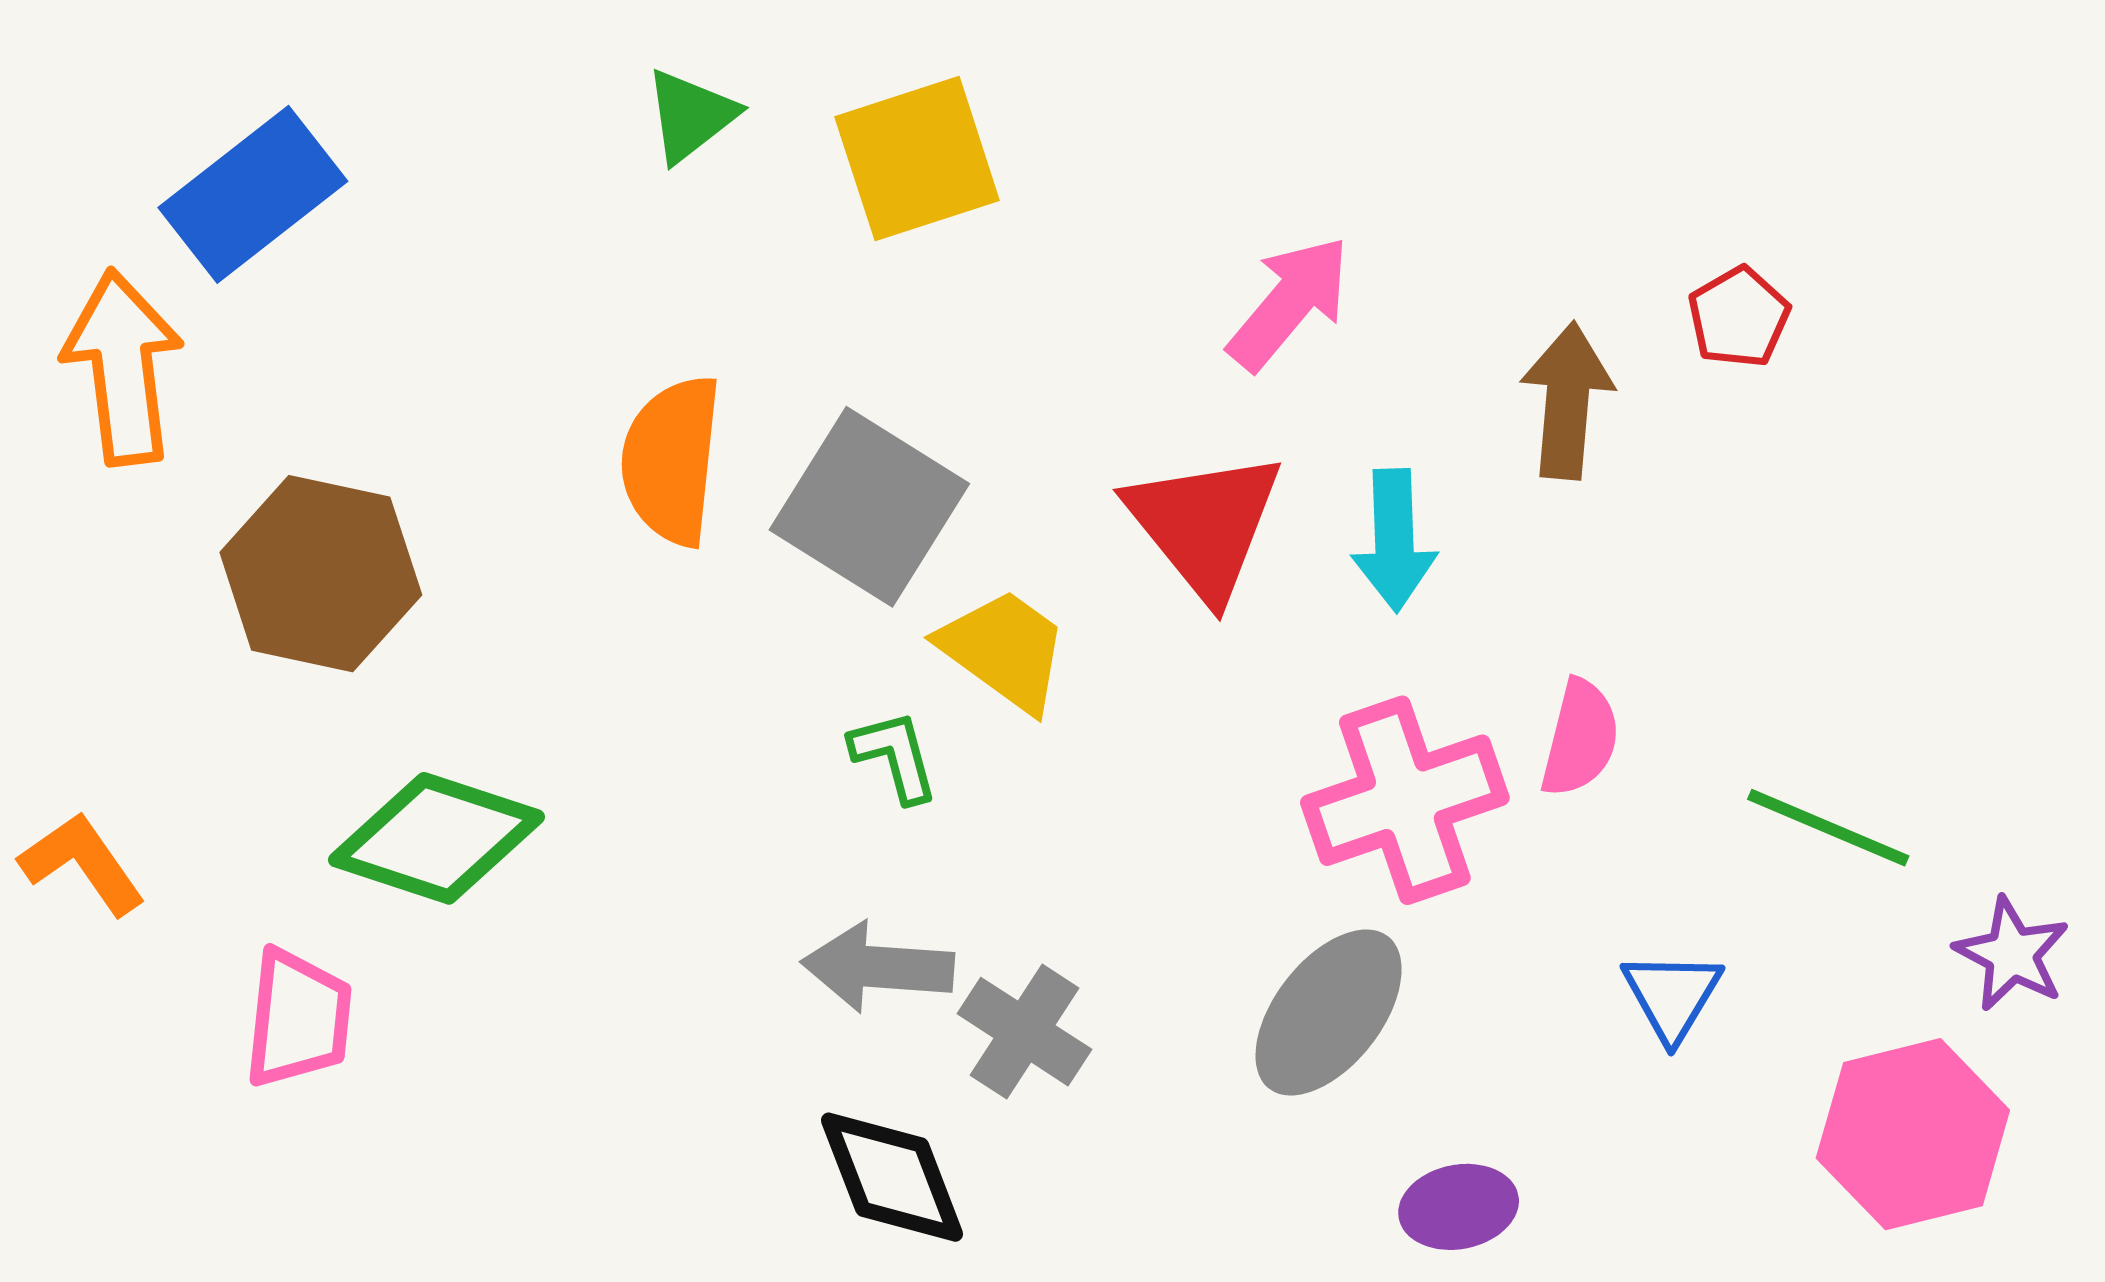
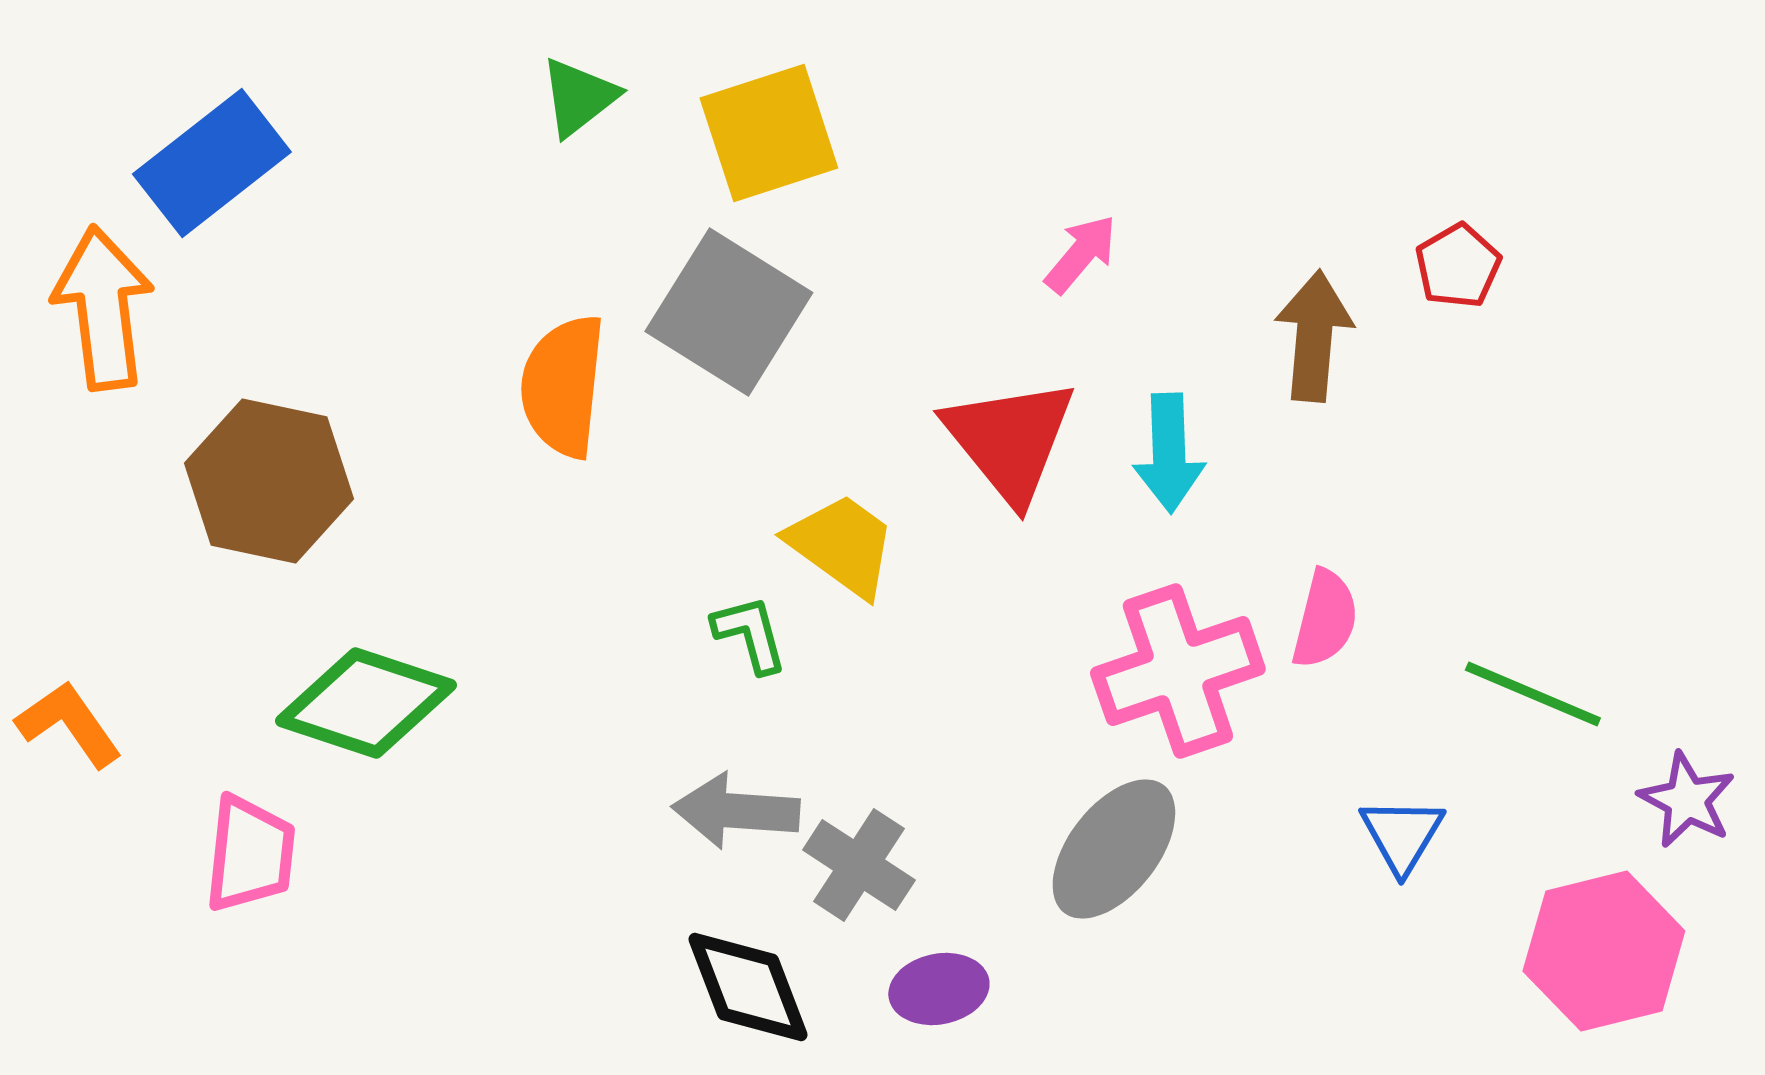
pink arrow: (1289, 303) -> (1081, 254), size x0.7
gray square: (869, 507) -> (729, 312), moved
purple ellipse: (1459, 1207) -> (939, 989), moved

